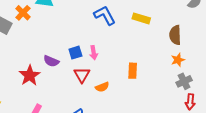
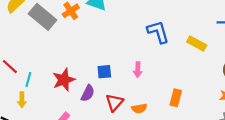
blue square: (75, 53) -> (104, 72), moved
purple semicircle: (51, 61) -> (88, 93), moved, turned -98
red triangle: (82, 75) -> (114, 103), moved

